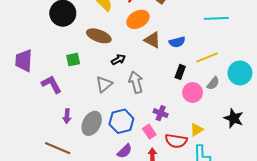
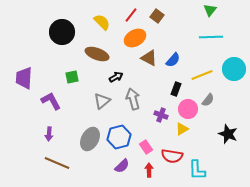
blue semicircle: (177, 42) -> (173, 60), turned -35
cyan circle: (240, 73) -> (234, 69), moved
purple cross: (161, 113) -> (161, 115), moved
purple arrow: (67, 116) -> (49, 134), moved
yellow triangle: (197, 130) -> (182, 129), moved

